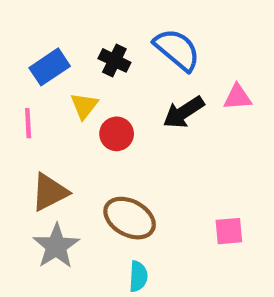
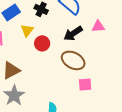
brown ellipse: (130, 218) -> (73, 60), moved
pink square: (229, 231) -> (85, 84), moved

